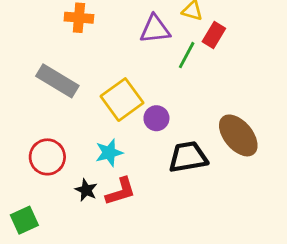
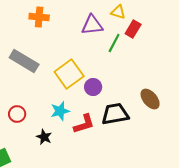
brown ellipse: (238, 135) -> (150, 99), size x0.7
red circle: (47, 157) -> (17, 114), size x0.7
red L-shape: (121, 191) -> (84, 124), moved

